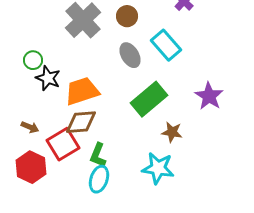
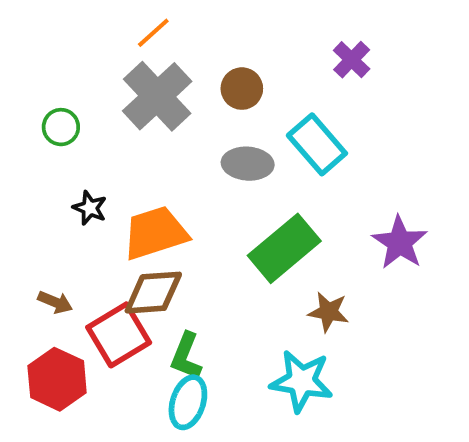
gray ellipse: (130, 55) -> (248, 164), turned -55
green circle: (33, 60) -> (61, 127), moved
black star: (48, 78) -> (90, 208), size x0.7

